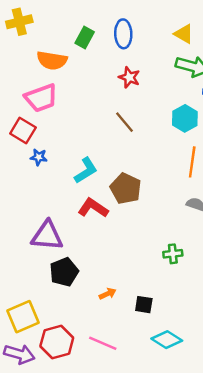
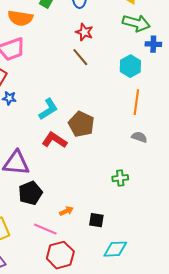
brown line: (124, 122) -> (80, 57), moved
cyan diamond: (167, 340) -> (115, 249), turned -35
red hexagon: (57, 342) -> (60, 255), moved
pink line: (103, 343) -> (45, 229), moved

